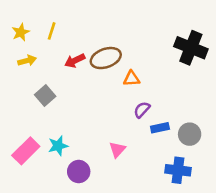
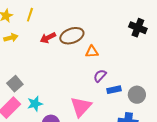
black cross: (191, 48) -> (138, 28), size x0.7
gray square: (45, 95) -> (15, 84), moved
pink triangle: (117, 150) -> (81, 107), size x1.6

